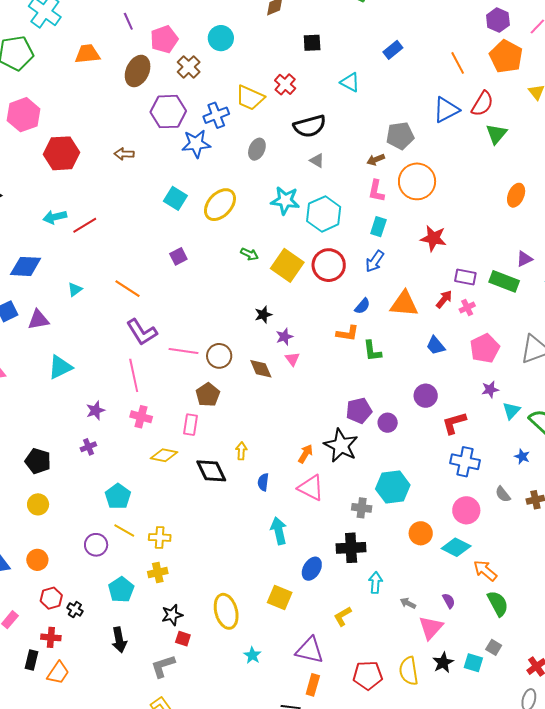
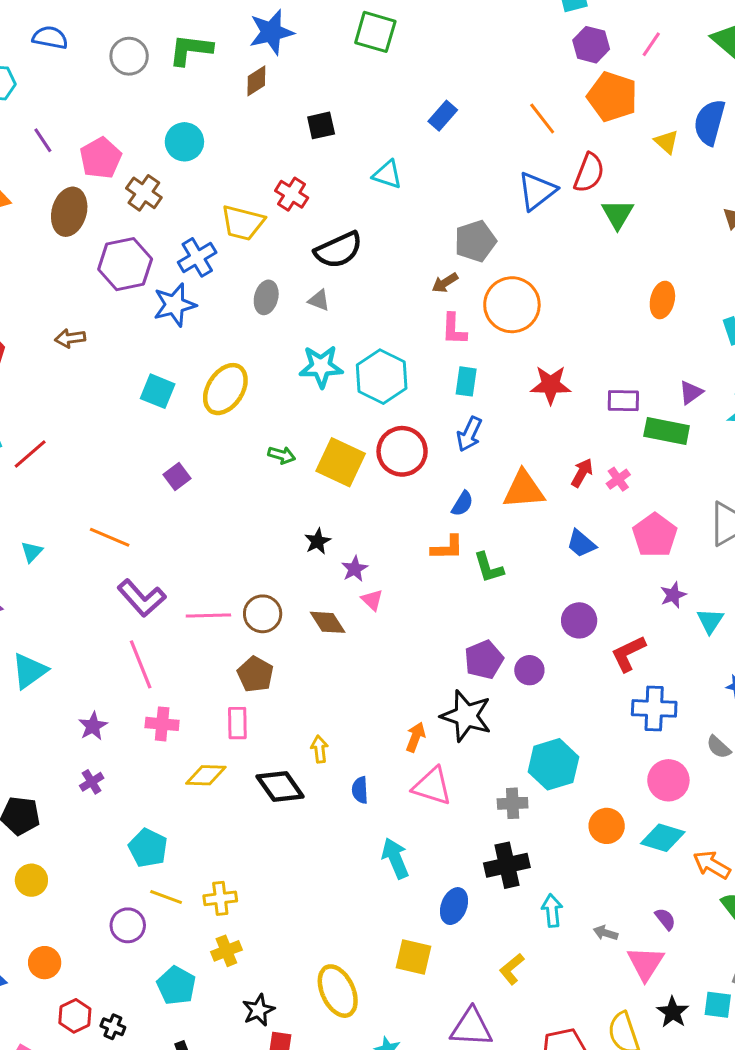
gray triangle: (317, 160) -> (319, 300), moved
purple rectangle: (465, 277) -> (623, 401), moved

